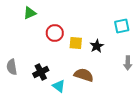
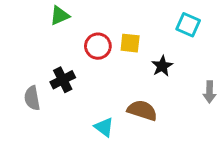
cyan square: (122, 26) -> (188, 25), moved, turned 35
yellow square: (76, 43) -> (130, 43), moved
black cross: (41, 72) -> (63, 80), moved

